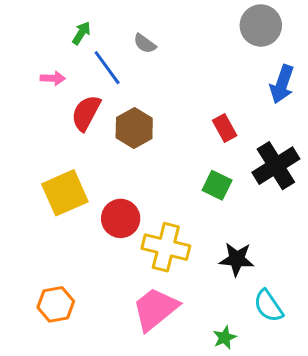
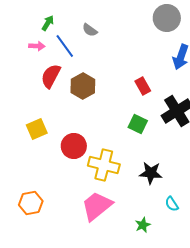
pink arrow: (53, 78) -> (37, 46), moved
yellow square: (65, 193) -> (37, 129), size x0.7
cyan semicircle: (268, 306) -> (172, 204), size x0.7

